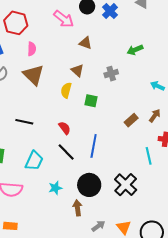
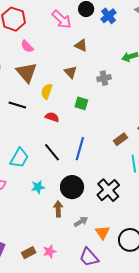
pink semicircle: (32, 49) -> (27, 46), turned 128
yellow semicircle: (66, 90) -> (47, 91), moved
brown rectangle: (131, 120) -> (120, 139), moved
black line: (24, 122) -> (17, 105), moved
red semicircle: (65, 128) -> (52, 117), moved, turned -40
gray arrow: (98, 226) -> (81, 222), moved

